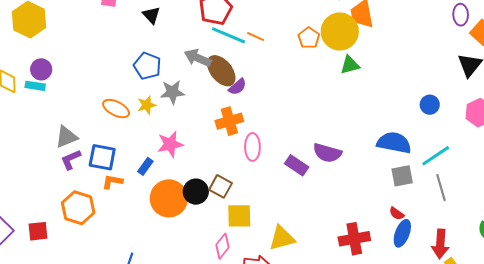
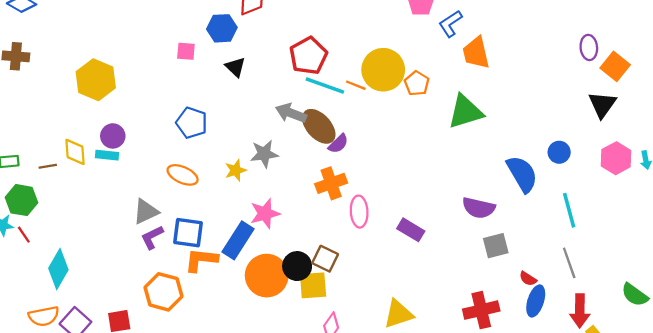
yellow circle: (340, 31) -> (383, 70), moved
green triangle: (350, 65) -> (465, 112), size x1.6
blue pentagon: (147, 66) -> (192, 123), moved
orange ellipse: (116, 109) -> (183, 175), moved
blue semicircle: (394, 143) -> (522, 174), moved, turned 52
purple semicircle: (327, 153) -> (479, 208), moved
cyan line: (436, 156) -> (569, 210), turned -68
blue rectangle: (145, 166) -> (238, 240), size x1.8
gray square: (402, 176) -> (496, 246), moved
orange L-shape: (112, 182) -> (201, 260), size x1.4
gray line: (441, 188) -> (569, 263), moved
yellow square: (239, 216) -> (313, 285), moved

